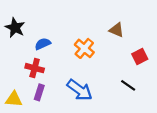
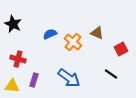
brown triangle: (117, 30) -> (97, 33), moved
blue semicircle: (43, 44) -> (50, 34), moved
red cross: (35, 68) -> (18, 59), moved

